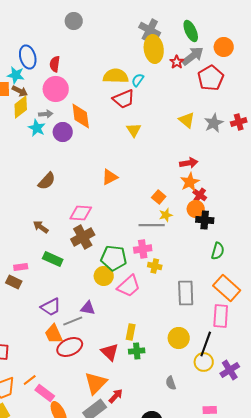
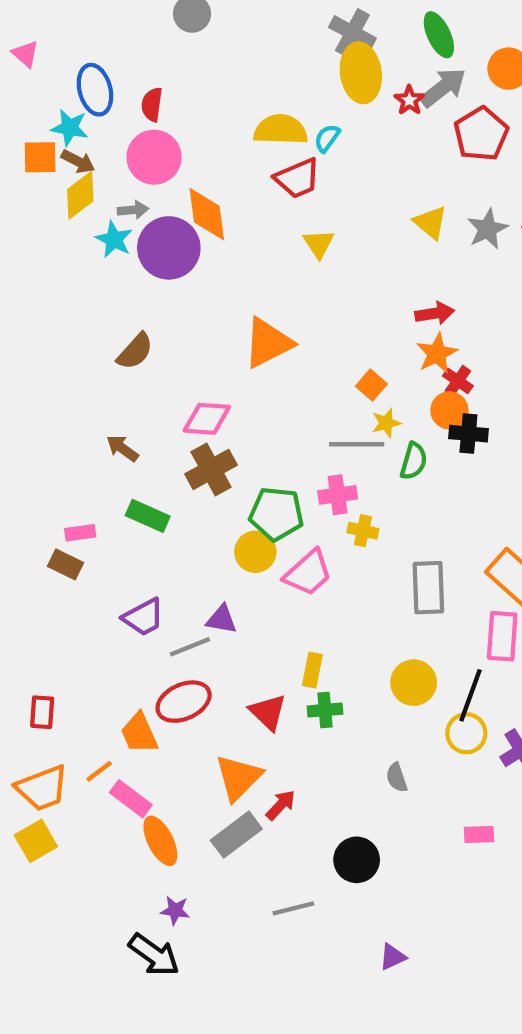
purple circle: (63, 132) -> (169, 248), size x1.5
orange triangle: (110, 177) -> (268, 343), size x1.5
green semicircle: (218, 251) -> (414, 461), moved
orange trapezoid: (54, 334) -> (139, 733), moved

